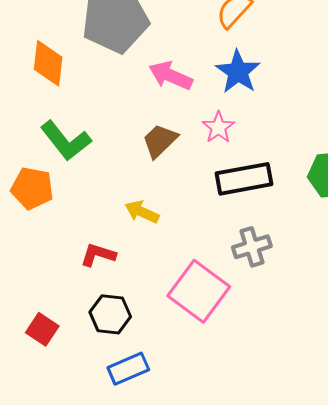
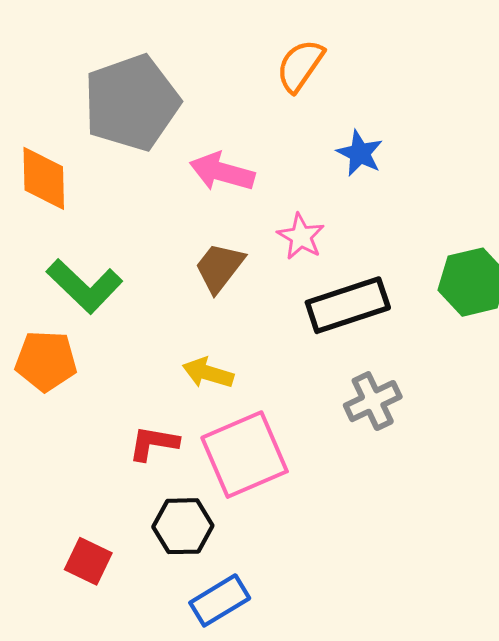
blue star: (238, 72) -> (360, 153), moved, size x0.7
pink square: (199, 291) -> (245, 455), moved, turned 38

